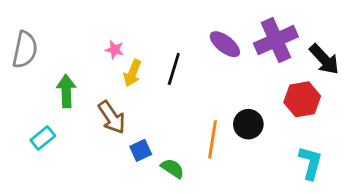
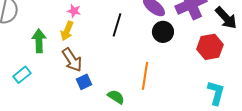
yellow arrow: (132, 73) -> (67, 31), moved
black circle: (248, 124) -> (163, 32), moved
blue square: (141, 150) -> (84, 82), moved

